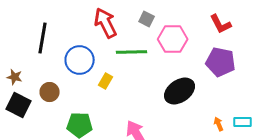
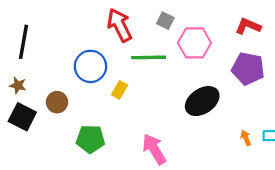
red L-shape: (221, 24) -> (248, 26), turned 140
black line: (43, 38) -> (23, 42), moved

